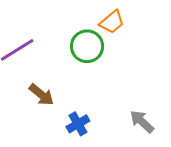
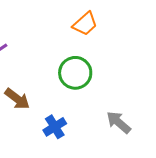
green circle: (87, 46) -> (75, 73), moved

